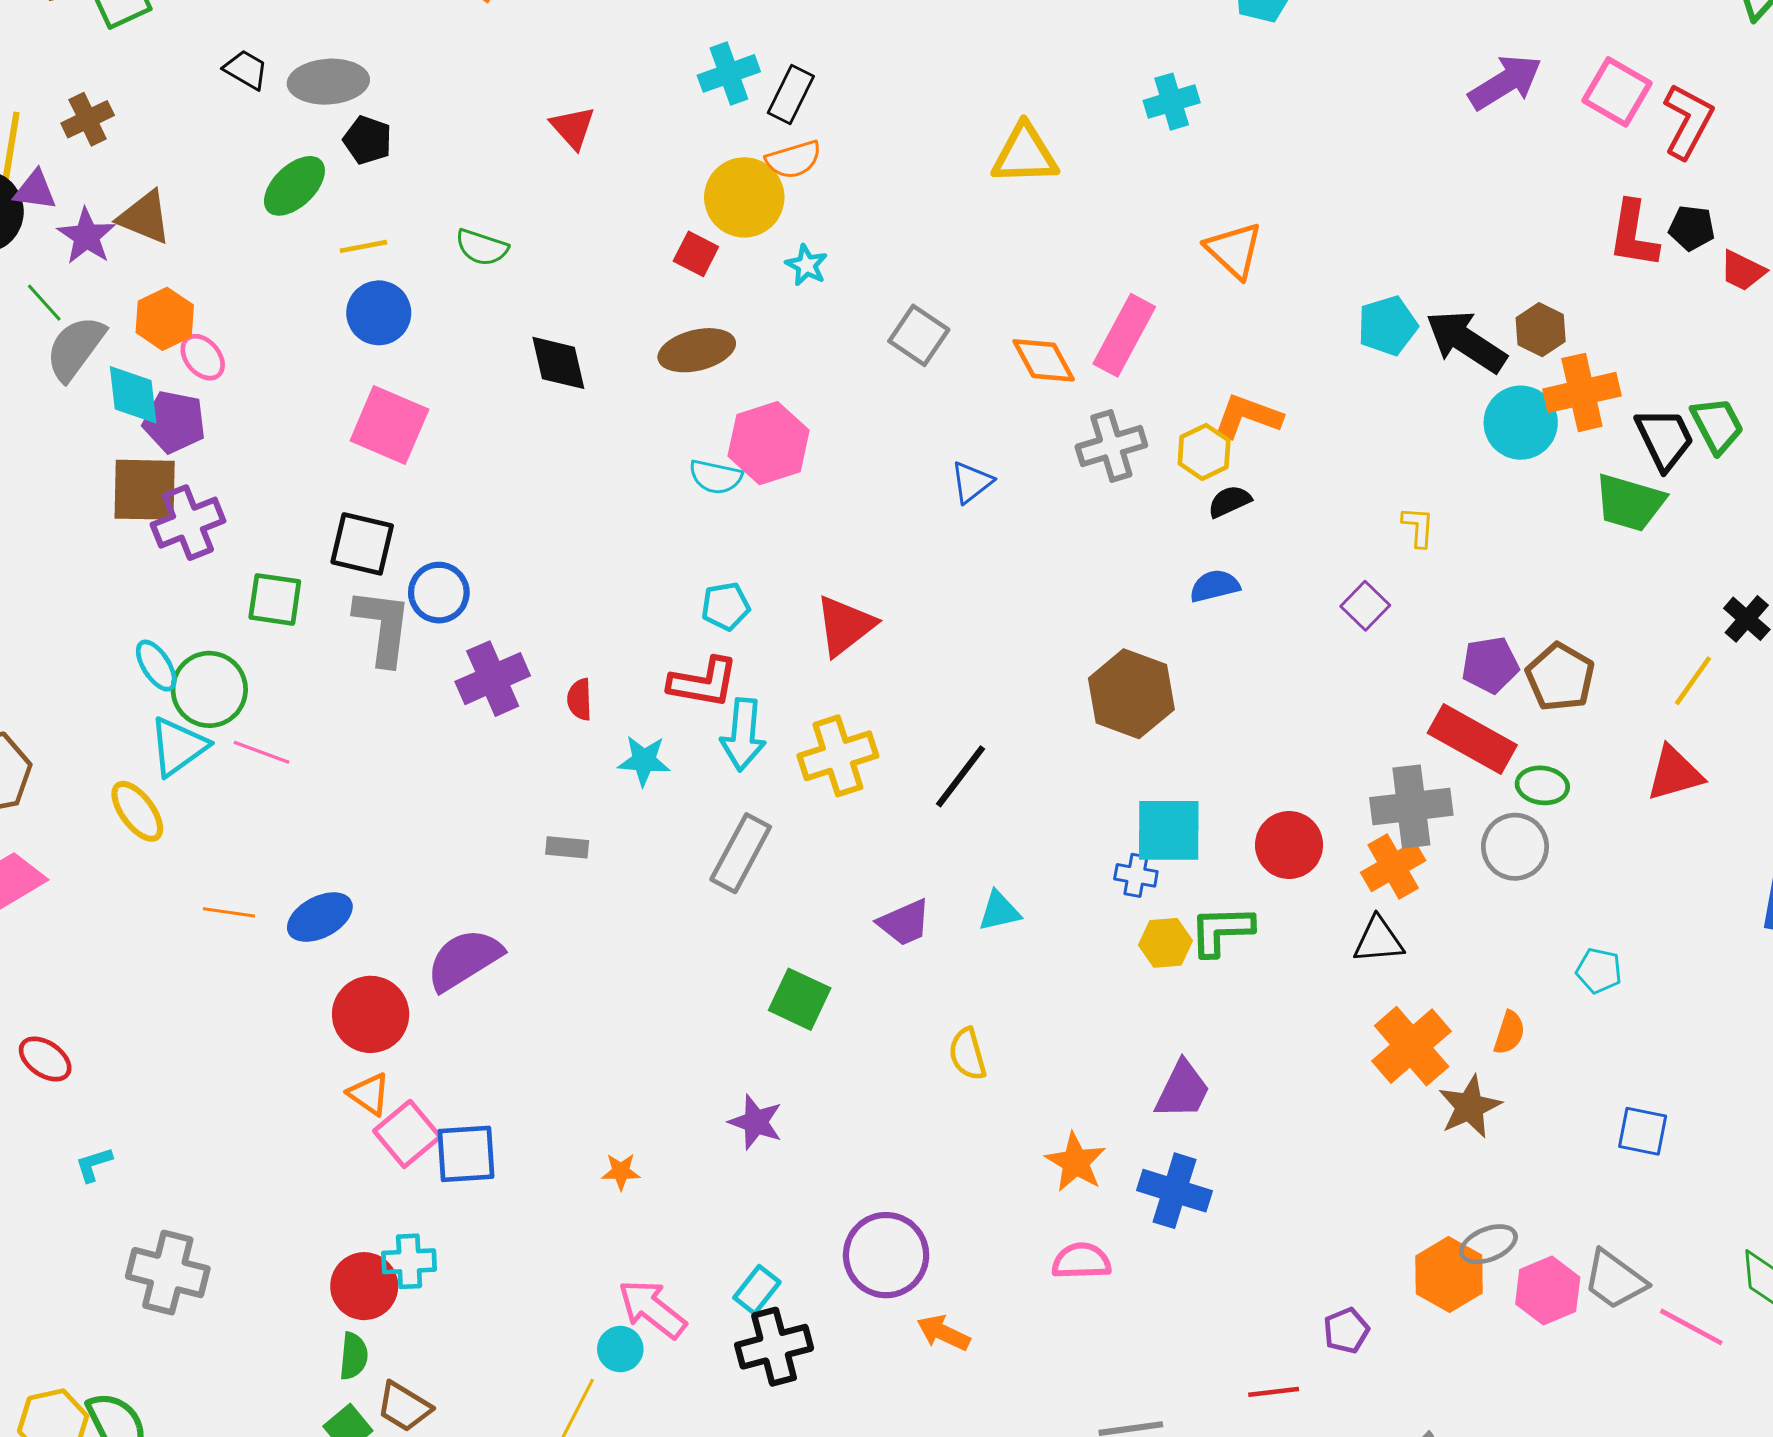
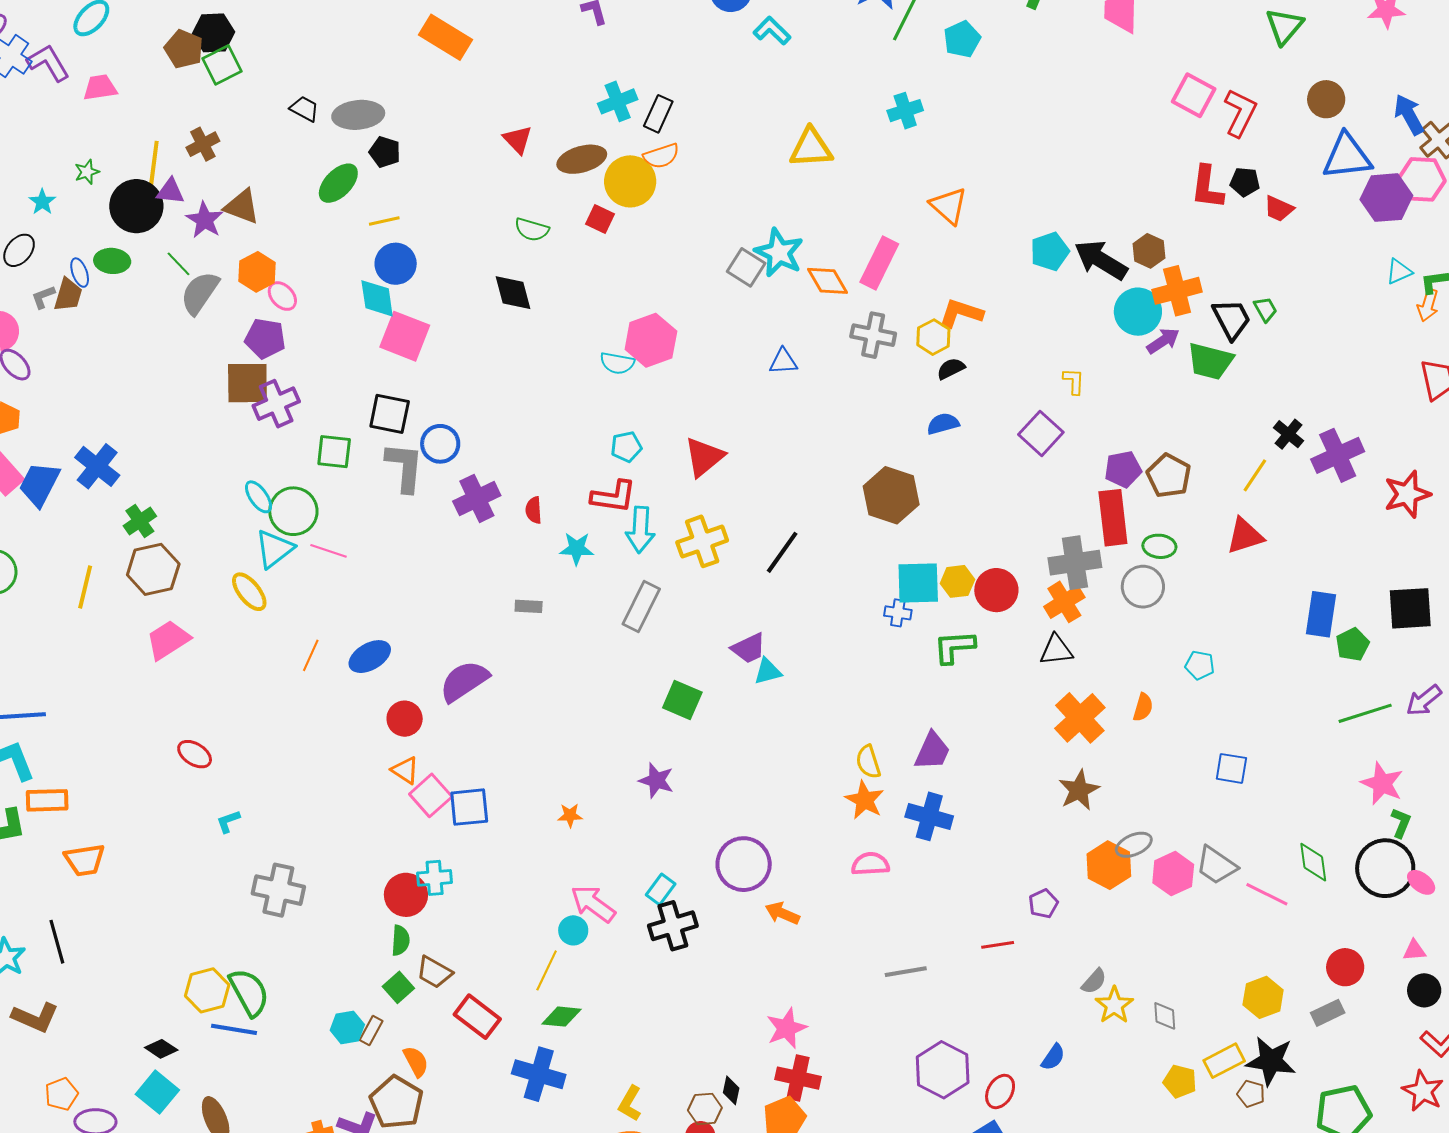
purple arrow: (1505, 82) -> (1163, 341), moved, size x0.7
green semicircle: (482, 247) -> (532, 230), moved
cyan star: (806, 265) -> (779, 253), moved, size x1.8
brown ellipse: (697, 350) -> (582, 159), moved
cyan diamond: (133, 395) -> (377, 298), moved
green trapezoid: (1717, 425) -> (1265, 309), size x0.7
gray cross: (1111, 446) -> (873, 335), turned 30
blue triangle: (972, 482) -> (783, 361), turned 36
purple square: (1365, 606) -> (1041, 433), size x1.4
red rectangle: (1472, 739) -> (1113, 518), turned 56
cyan triangle: (999, 911) -> (768, 671), moved
orange line: (229, 912) -> (311, 655), turned -72
yellow hexagon: (1165, 943) -> (957, 581), moved
red circle: (371, 1014) -> (405, 719), size x0.7
yellow semicircle: (967, 1054) -> (868, 762), moved
brown star: (1470, 1107) -> (1079, 790), moved

